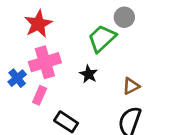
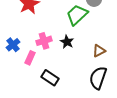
pink cross: (45, 62) -> (44, 41), moved, size x0.7

